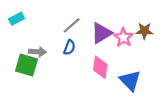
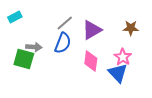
pink star: (123, 37) -> (123, 57), moved
blue semicircle: (69, 47) -> (63, 43), size x1.5

